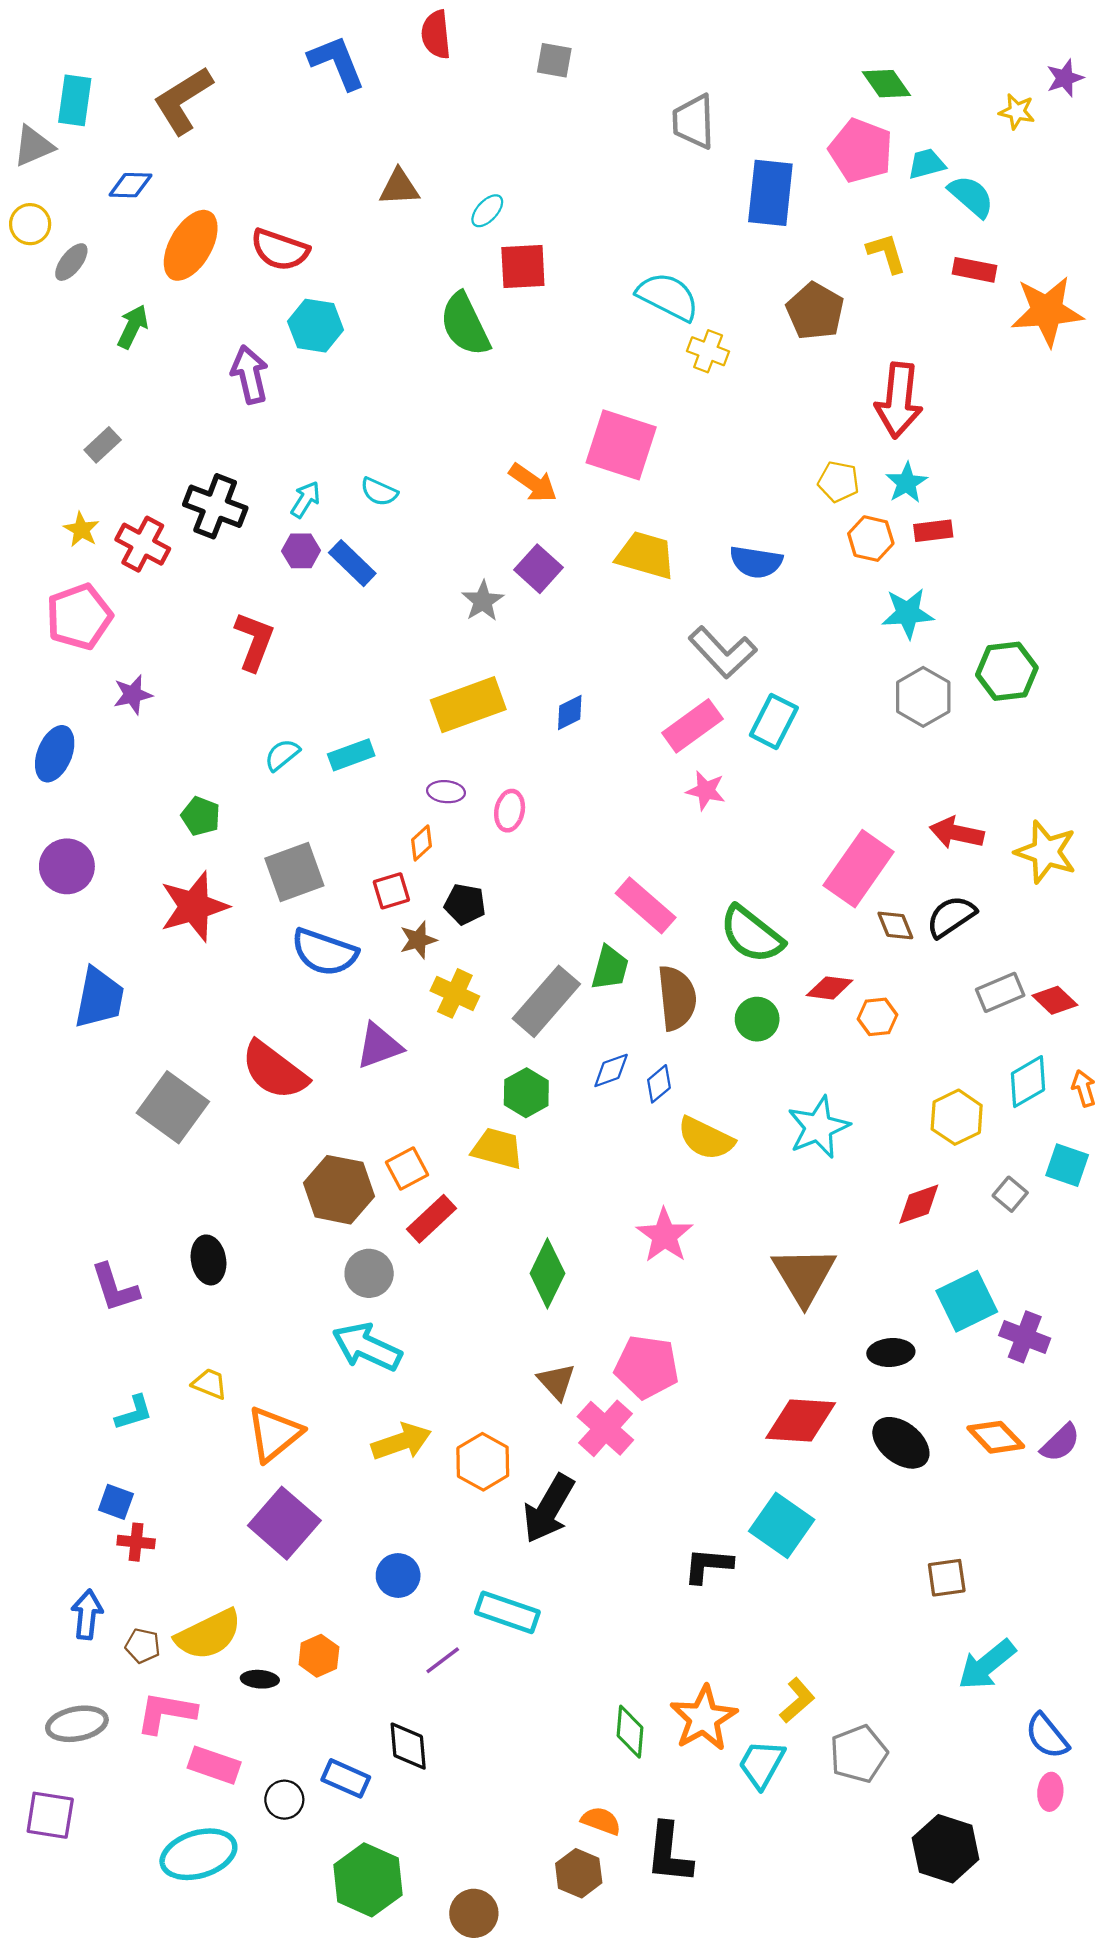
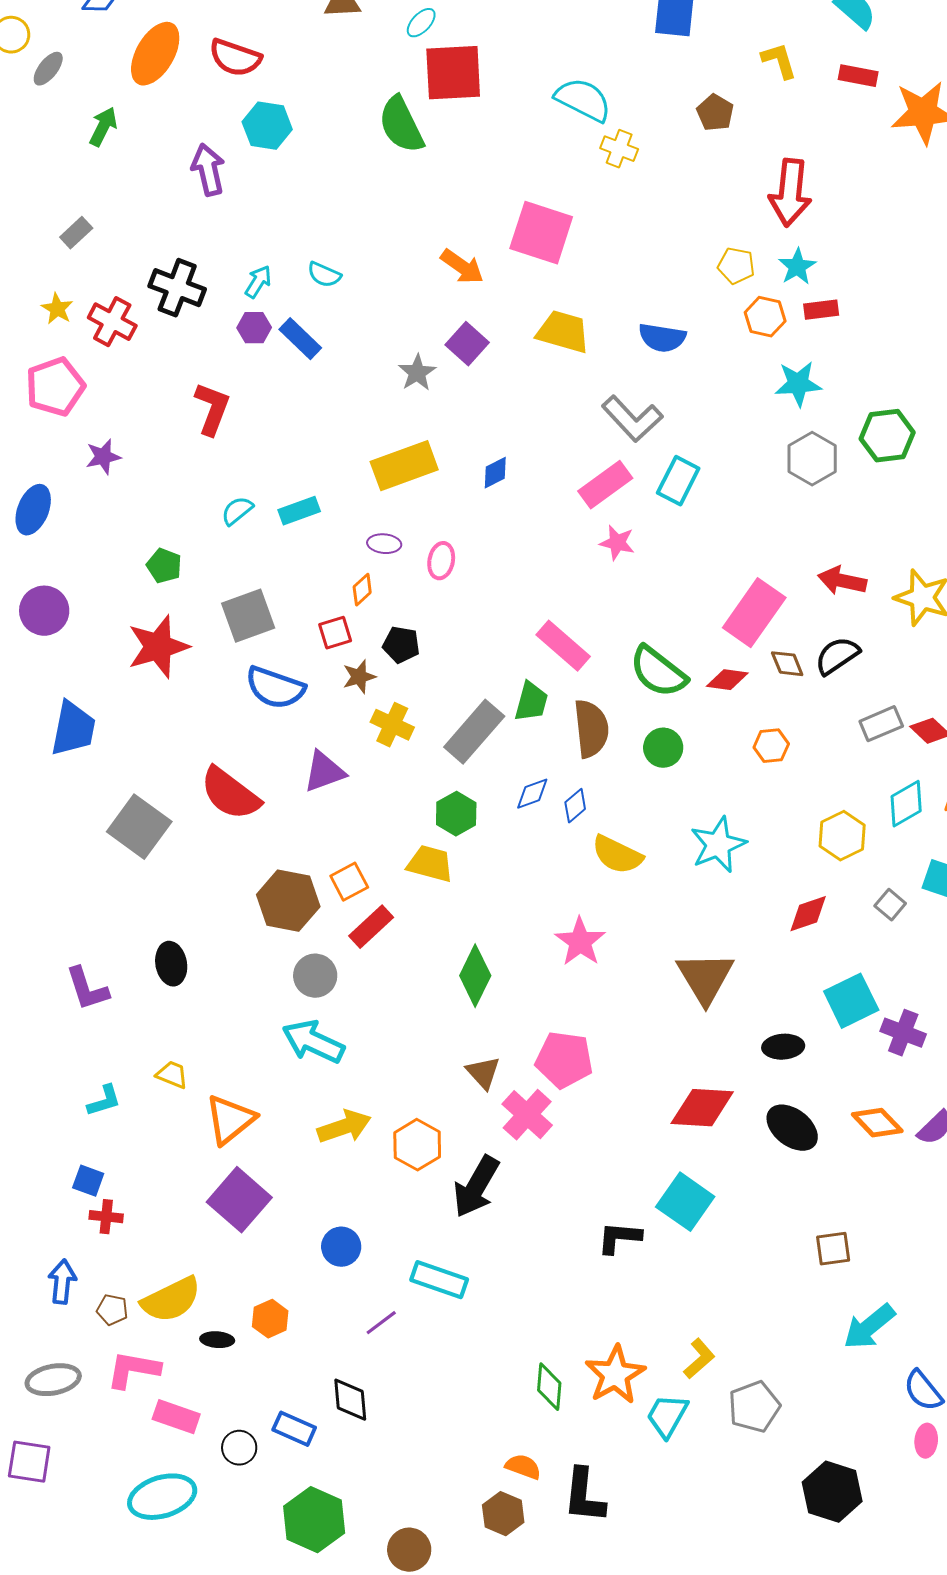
red square: (523, 266) -> (453, 73), size x1.4
brown pentagon: (815, 311) -> (715, 113), size x0.7
red diamond: (830, 988) -> (727, 680), moved

